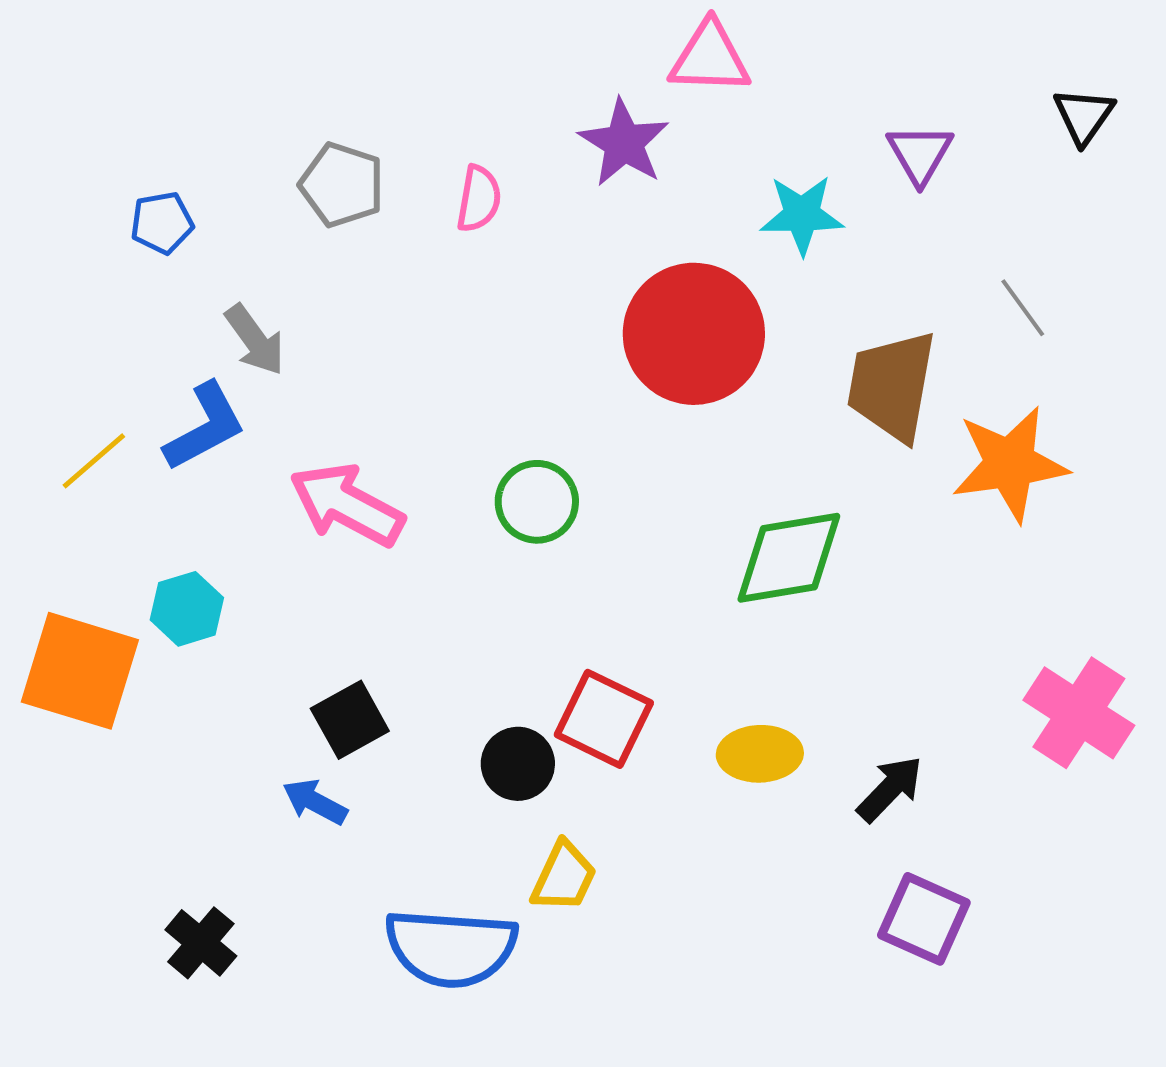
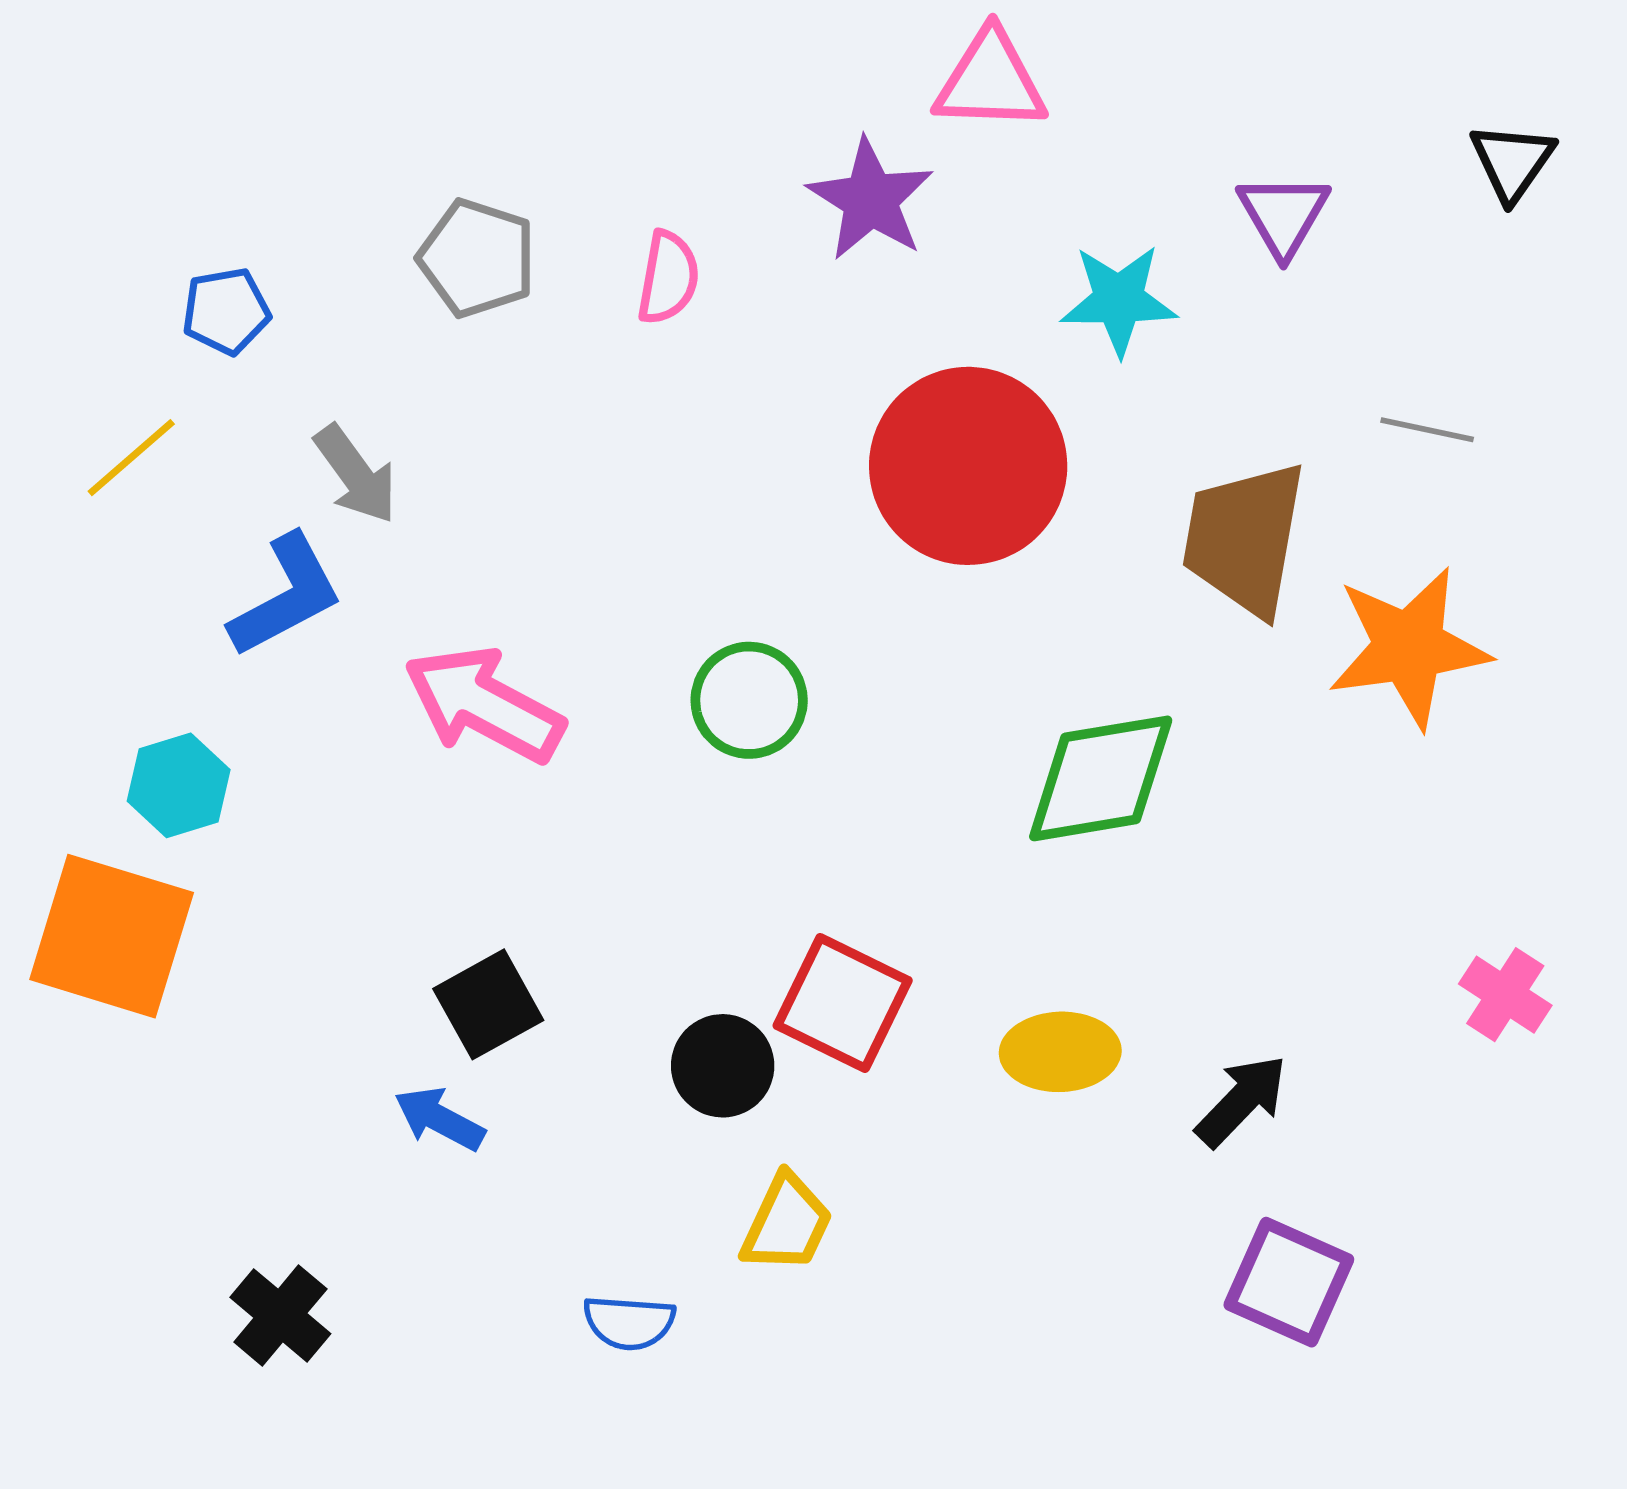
gray line: (1023, 308) -> (1427, 430), turned -42
yellow line: (94, 461) -> (131, 458), moved
cyan hexagon: (187, 609) -> (179, 785), moved
pink cross: (1079, 713) -> (1505, 995), size x0.6
blue semicircle: (451, 948) -> (629, 1322), size x0.5

